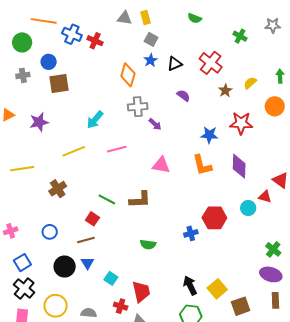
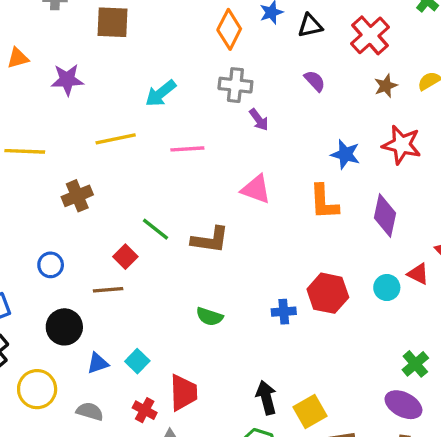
blue triangle: (87, 263) -> (98, 363), moved, turned 32

